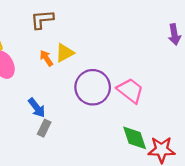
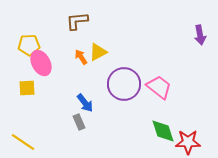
blue arrow: (37, 108) -> (85, 103), moved
gray rectangle: (44, 128) -> (79, 122), turned -49

